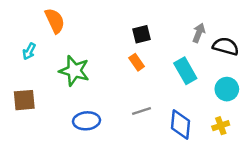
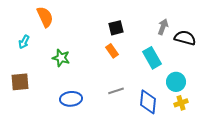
green star: (74, 71) -> (61, 58), size x0.7
cyan circle: (227, 89) -> (176, 82), moved

